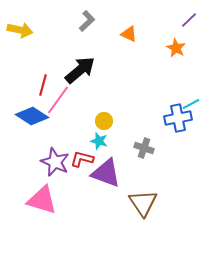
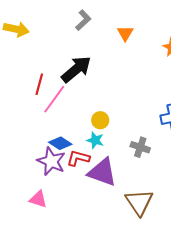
orange triangle: (129, 34) -> (125, 33), turned 36
blue diamond: (32, 116) -> (60, 143), moved, size x0.7
pink triangle: (42, 200) -> (38, 199), size x0.6

